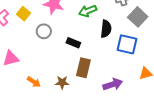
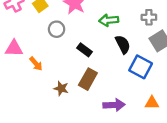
black semicircle: (106, 29) -> (123, 44), turned -48
orange arrow: (34, 82) -> (36, 64), moved

